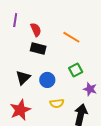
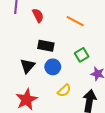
black rectangle: (38, 49) -> (46, 46), moved
yellow semicircle: (57, 103) -> (64, 91), turned -32

